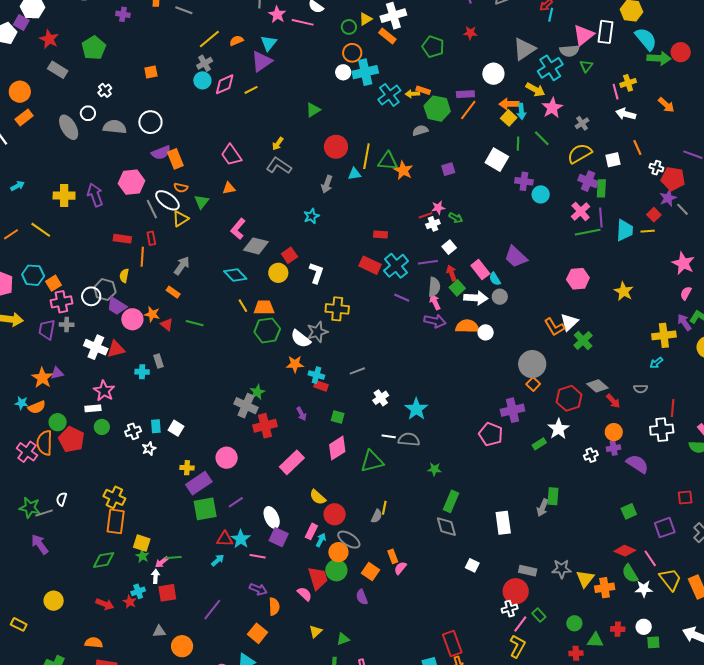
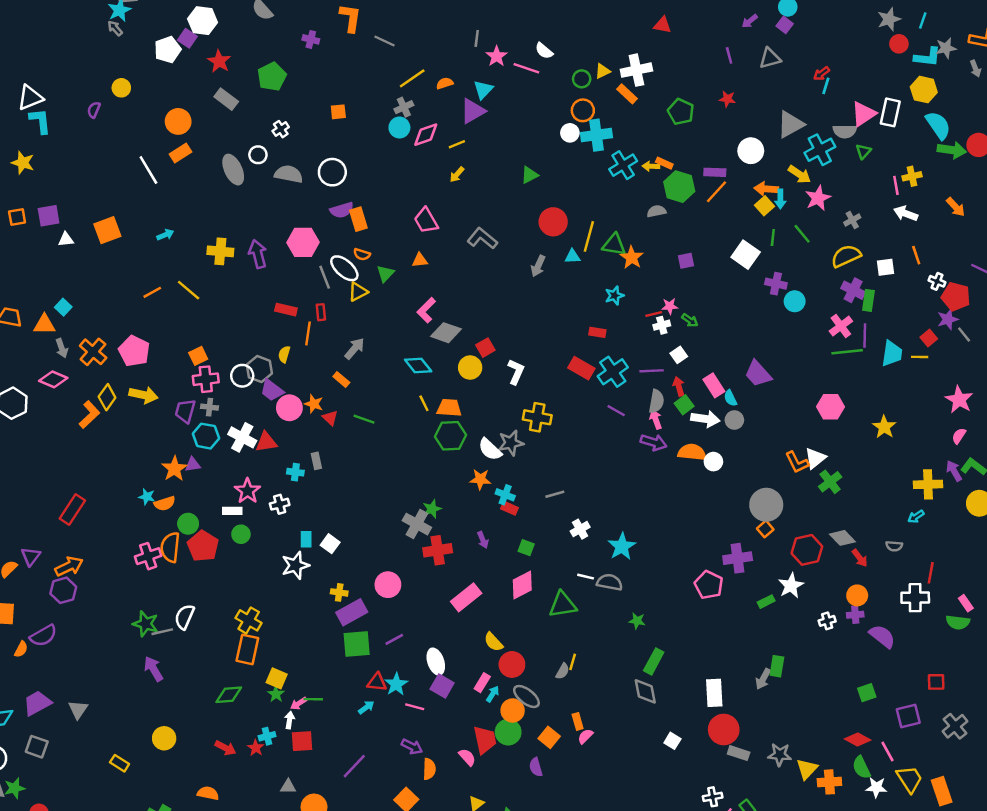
yellow arrow: (278, 144) -> (457, 175), moved
cyan star: (311, 216) -> (614, 296), moved
cyan hexagon: (33, 275) -> (206, 436), moved
white cross: (133, 431) -> (280, 504), moved
white star: (149, 449) -> (295, 565), size x1.6
pink cross: (27, 452) -> (148, 556), turned 30
white semicircle: (61, 499) -> (185, 617), size x1.5
red circle: (516, 591) -> (724, 729), moved

